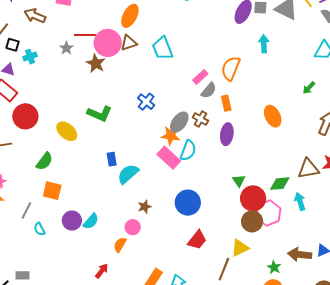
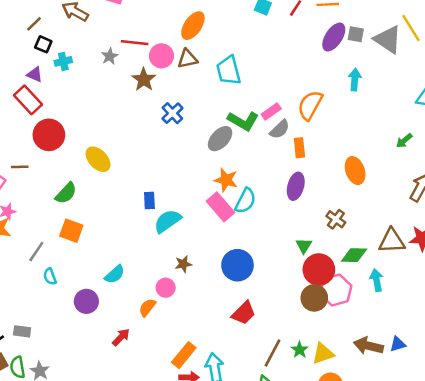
pink circle: (108, 43) -> (161, 56), size x0.7
blue cross: (146, 102) -> (172, 113), moved
green L-shape: (100, 114) -> (243, 121), moved
brown cross: (200, 119) -> (336, 219), moved
gray ellipse: (179, 122) -> (220, 139), moved
purple circle: (72, 221) -> (86, 301), moved
yellow triangle: (240, 248) -> (323, 354), moved
green star: (274, 267) -> (300, 350), moved

